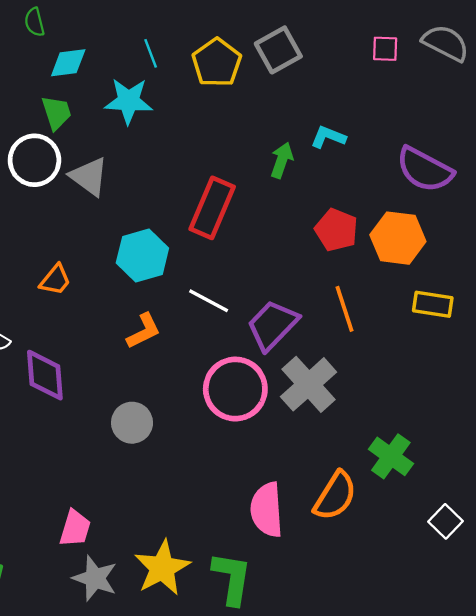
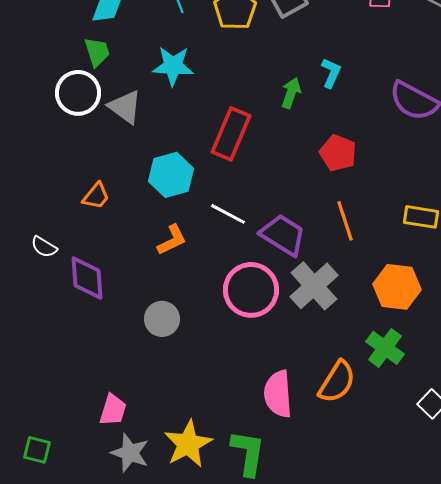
cyan star: (129, 101) -> (173, 66), moved
cyan L-shape: (328, 137) -> (331, 73), turned 92
orange hexagon: (398, 238) -> (397, 287), moved
purple trapezoid: (273, 325) -> (283, 235), turned 78

